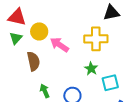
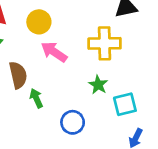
yellow circle: (39, 31) -> (39, 22), moved
green arrow: (45, 91) -> (36, 98), moved

